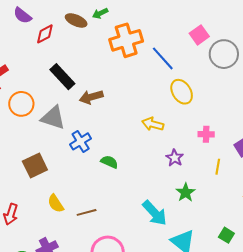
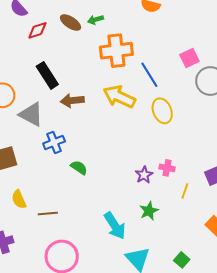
yellow arrow: (153, 124) -> (119, 97), moved, size x1.5
pink cross: (206, 134) -> (167, 168), moved

